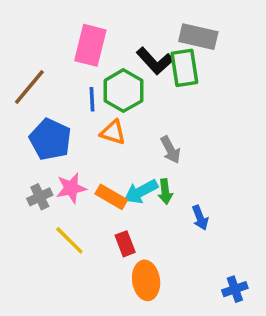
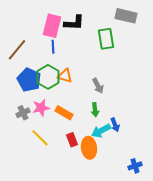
gray rectangle: (198, 37) -> (126, 16), moved
black L-shape: (155, 61) -> (74, 23), moved, turned -45
green hexagon: (123, 91) -> (48, 77), moved
blue line: (92, 99) -> (53, 47), moved
cyan arrow: (141, 192) -> (101, 131), moved
orange ellipse: (146, 280) -> (89, 148), moved

